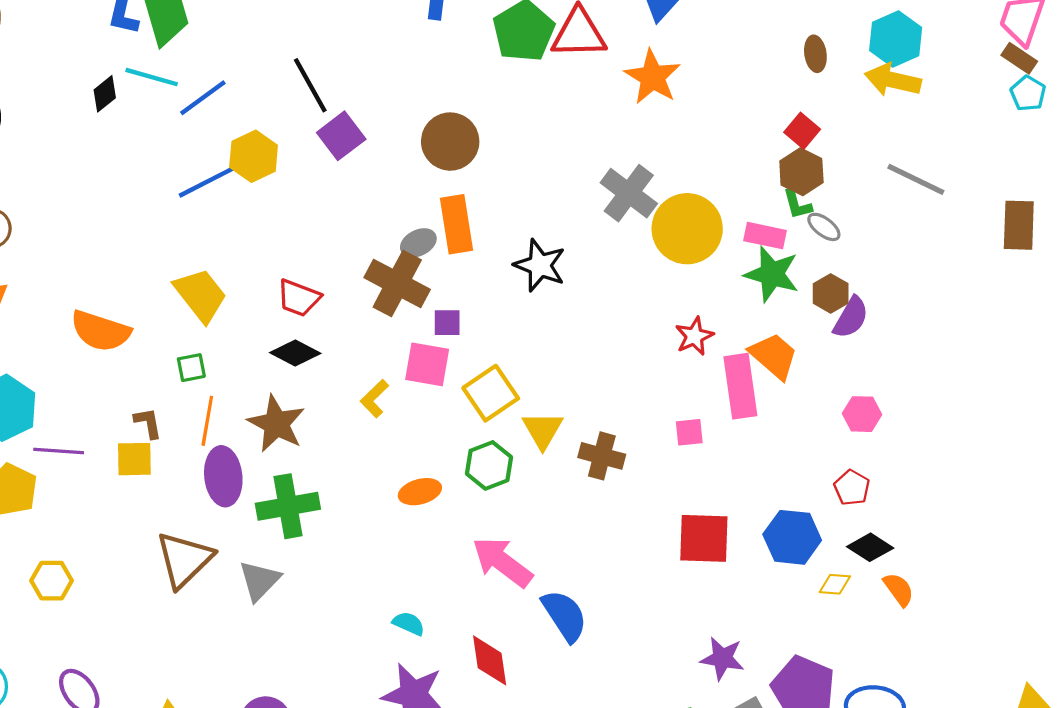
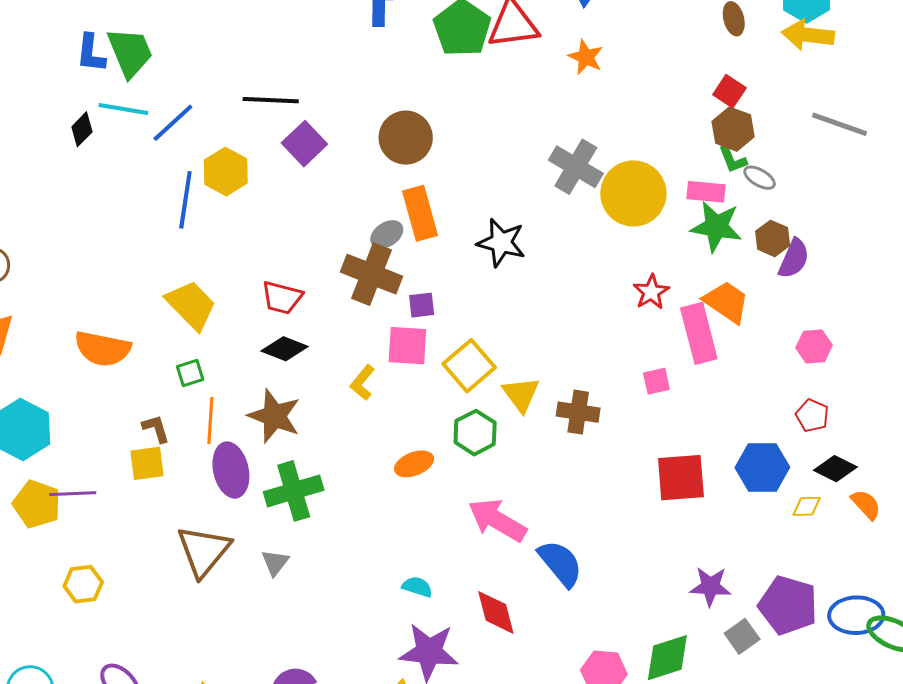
orange star: (653, 77) -> (586, 57), size x0.7
black line: (310, 85) -> (271, 100), turned -52
blue line: (207, 182) -> (185, 200), turned -48
purple line: (59, 451) -> (73, 494), moved
gray triangle: (259, 581) -> (275, 563), size x0.7

